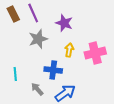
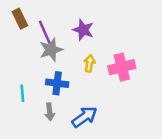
purple line: (33, 13) -> (45, 32), moved
blue cross: (53, 70) -> (57, 83), moved
gray arrow: (37, 89) -> (50, 112), turned -144

